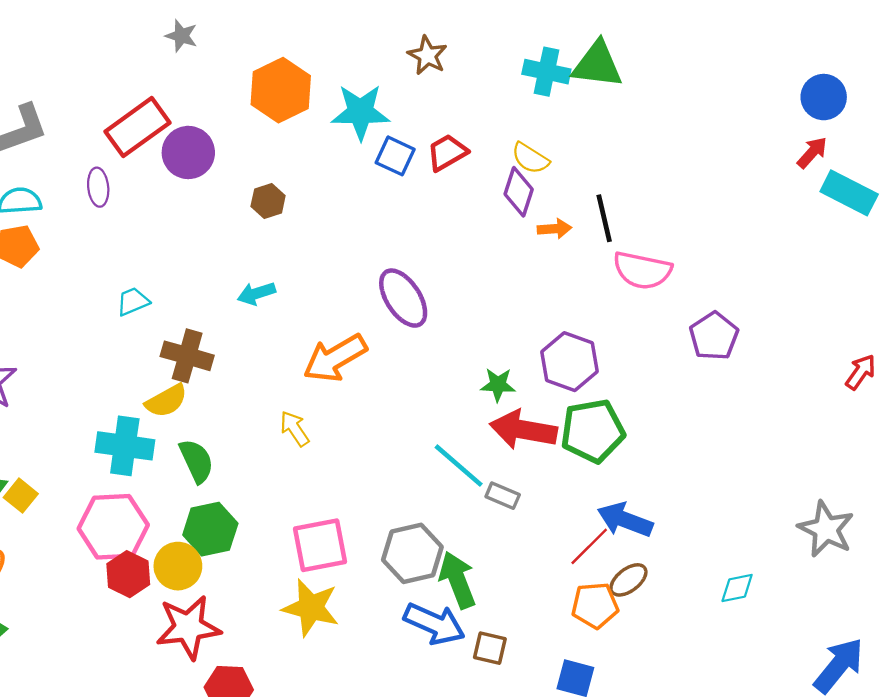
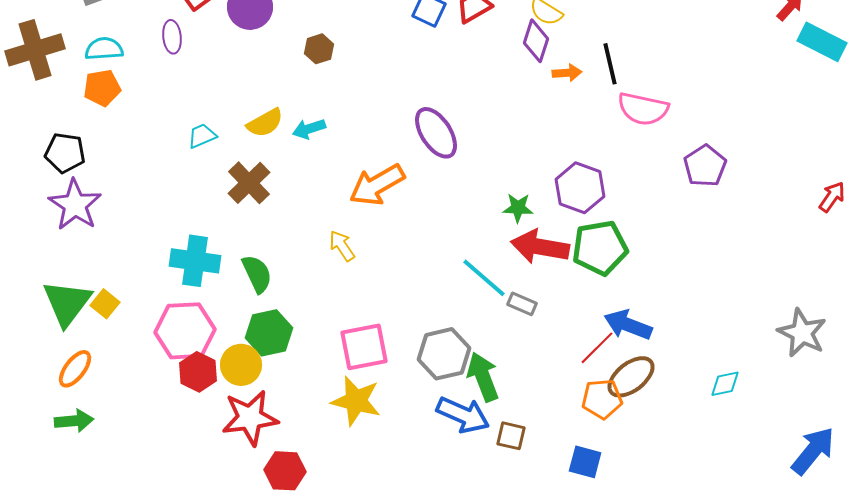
brown cross: (187, 356) -> (249, 183), turned 30
yellow semicircle: (166, 401) -> (265, 123), moved
brown ellipse: (628, 580) -> (631, 377), size x1.4

